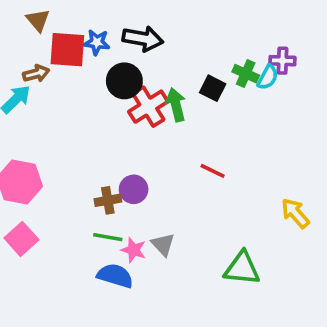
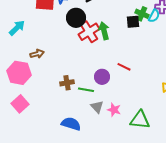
brown arrow: (36, 74) -> (37, 54), moved
black square: (213, 88) -> (133, 22), moved, turned -32
purple circle: (134, 189) -> (102, 77), moved
green line: (108, 237) -> (86, 90), moved
pink star: (134, 250) -> (114, 110), moved

